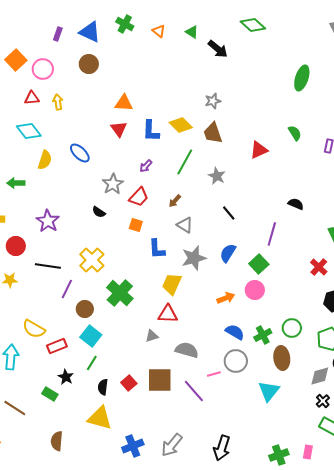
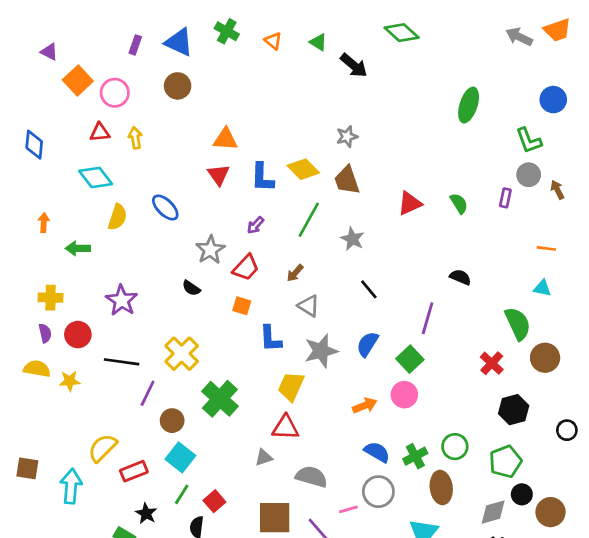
green semicircle: (295, 133) -> (459, 203), moved
yellow semicircle: (34, 329) -> (102, 448), turned 105
red square: (129, 383) -> (214, 501), moved

